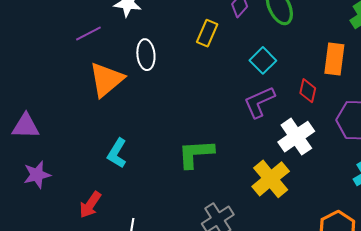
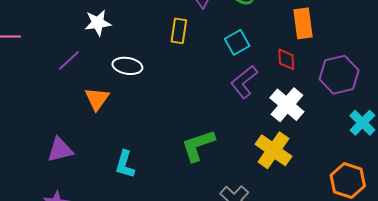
white ellipse: (146, 55) -> (127, 66), turned -60
cyan square: (263, 60) -> (237, 42), turned 30
orange triangle: (106, 80) -> (97, 99), size x0.7
purple triangle: (26, 126) -> (60, 150), moved

